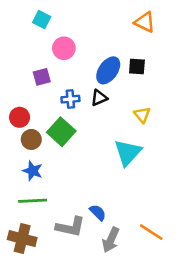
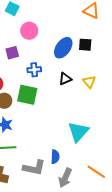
black triangle: (99, 98) -> (65, 79), moved
green square: (61, 132) -> (27, 95), turned -30
cyan triangle: (128, 153) -> (78, 132), moved
blue semicircle: (98, 212) -> (55, 157), turned 48

